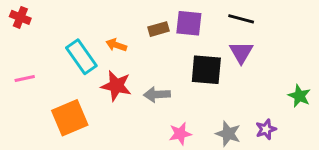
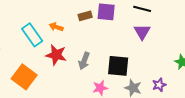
black square: (206, 70) -> (118, 66), moved
gray arrow: (157, 94) -> (84, 61), turned -66
orange square: (70, 118) -> (24, 77), turned -30

